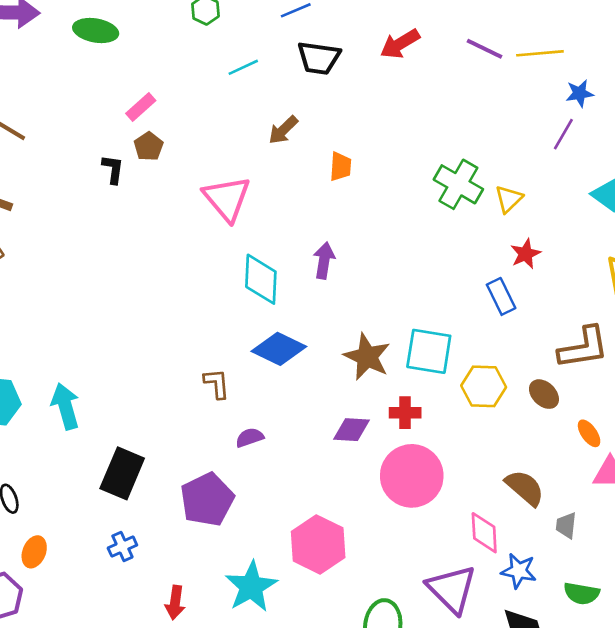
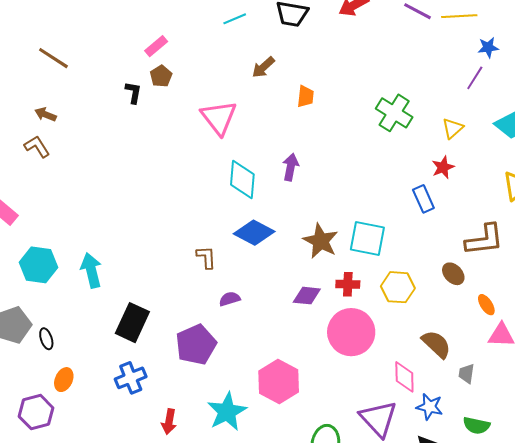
yellow triangle: (509, 199) -> (453, 128), moved
yellow hexagon: (484, 386) -> (398, 287), moved
blue cross: (122, 547) -> (131, 378), size x1.4

